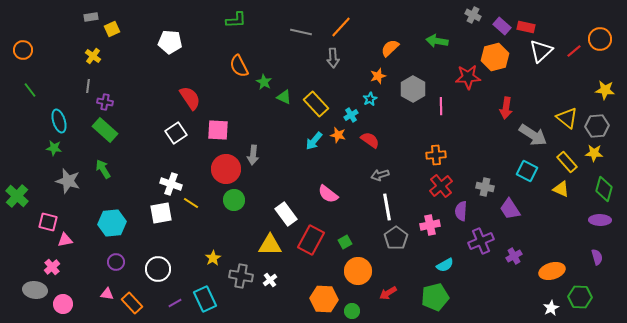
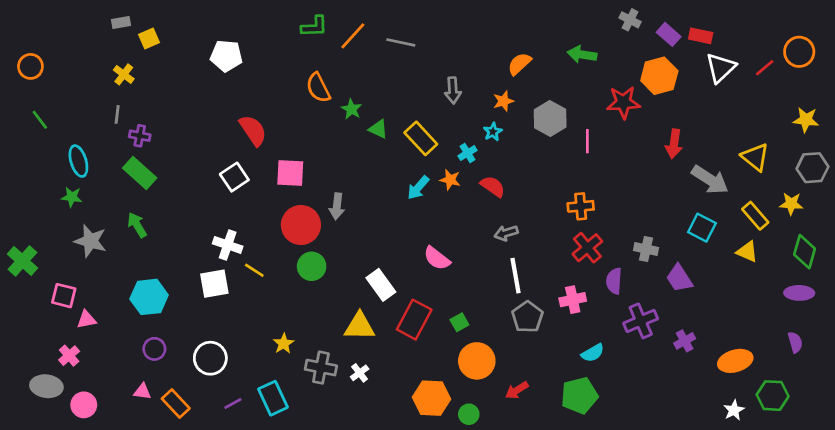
orange line: (341, 27) -> (353, 36), moved
gray arrow: (333, 58) -> (453, 90), moved
gray hexagon: (597, 126) -> (813, 168), moved

